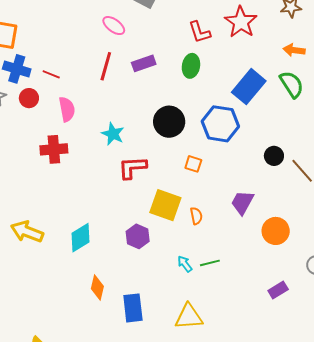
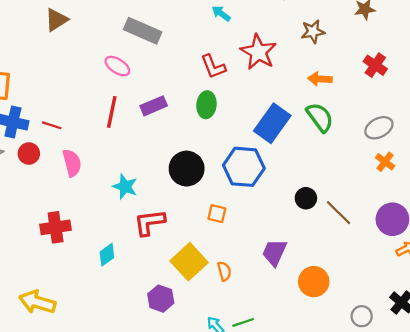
red cross: (54, 149) -> (56, 227), moved
yellow square: (165, 205) -> (189, 262), turned 32
cyan diamond: (81, 238) -> (107, 255), moved, size x0.7

